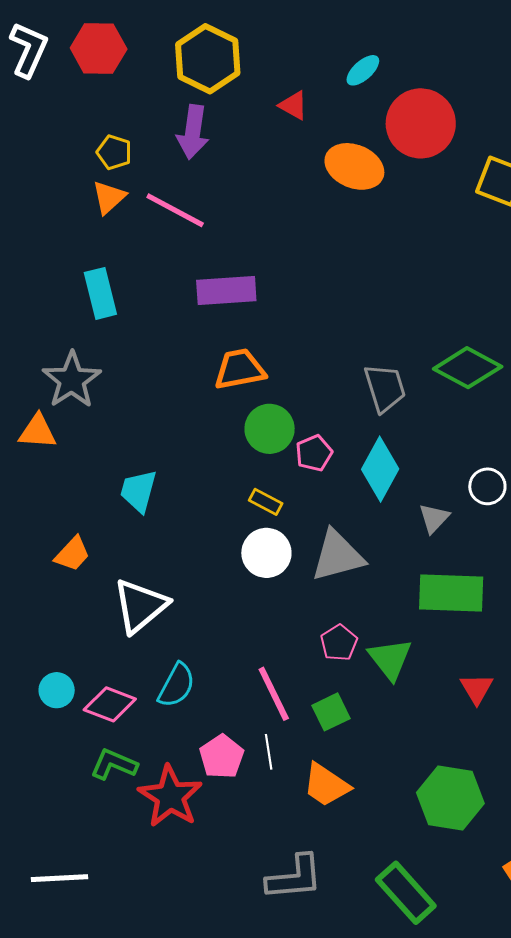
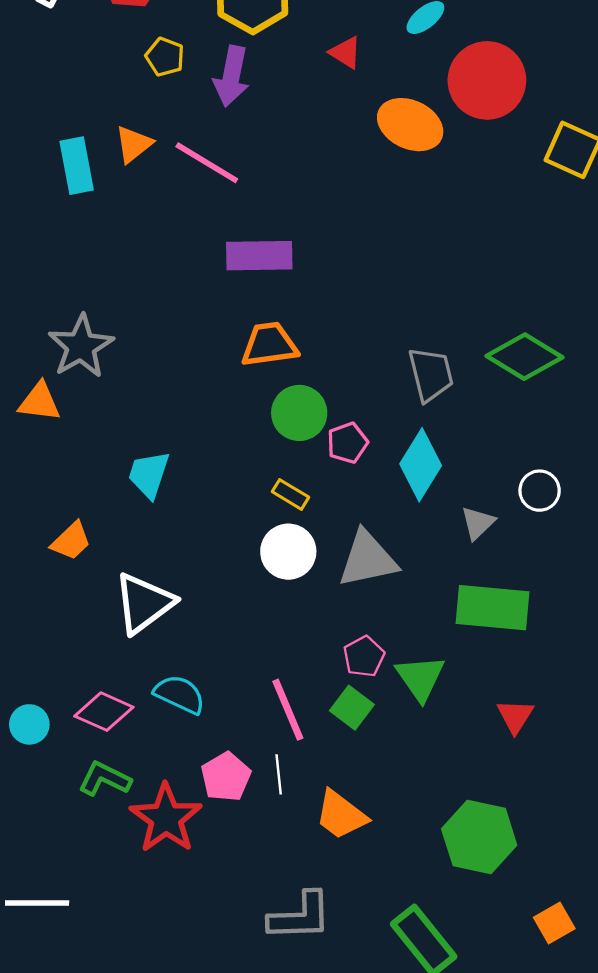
yellow pentagon: (114, 152) -> (165, 57), moved
cyan rectangle: (100, 293) -> (77, 166), moved
cyan semicircle: (177, 685) -> (180, 694), turned -96
cyan circle: (57, 690) -> (29, 724), moved
green square: (331, 712) -> (352, 708), moved, turned -30

